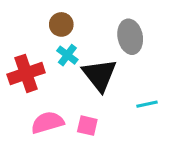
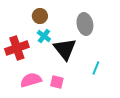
cyan line: (147, 104) -> (96, 68), turned -56

